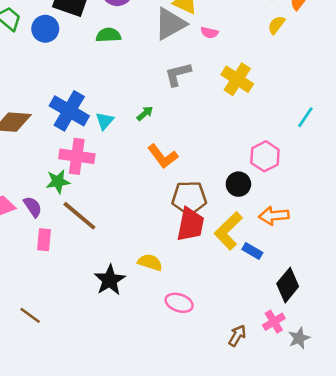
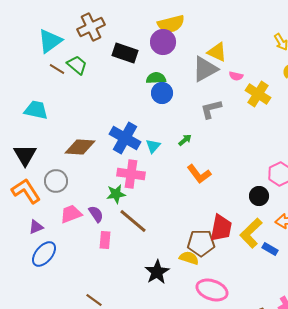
blue circle: (45, 29) -> (162, 93), moved
yellow cross: (237, 79) -> (258, 94), moved
brown pentagon: (189, 198) -> (201, 243), moved
pink ellipse: (179, 303) -> (212, 290), size x1.4

